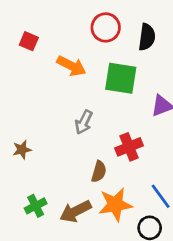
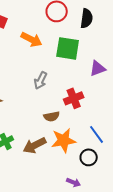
brown semicircle: (99, 172) -> (52, 116), turned 63

